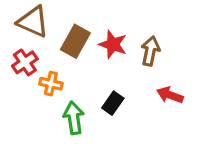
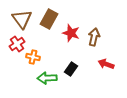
brown triangle: (33, 22) -> (22, 19), turned 30
brown rectangle: (75, 41) -> (49, 19), moved
green arrow: (74, 118) -> (47, 78), turned -84

